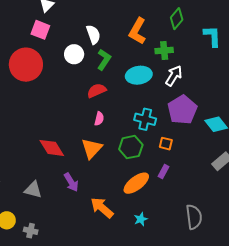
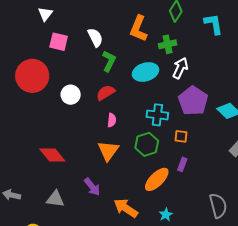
pink square: (40, 30) -> (59, 42), moved
white circle: (74, 54) -> (71, 95), moved
red diamond: (52, 148) -> (52, 155), moved

